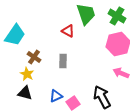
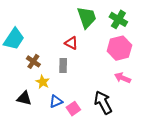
red triangle: (68, 31) -> (71, 43), moved
yellow star: (27, 74) -> (43, 82), moved

